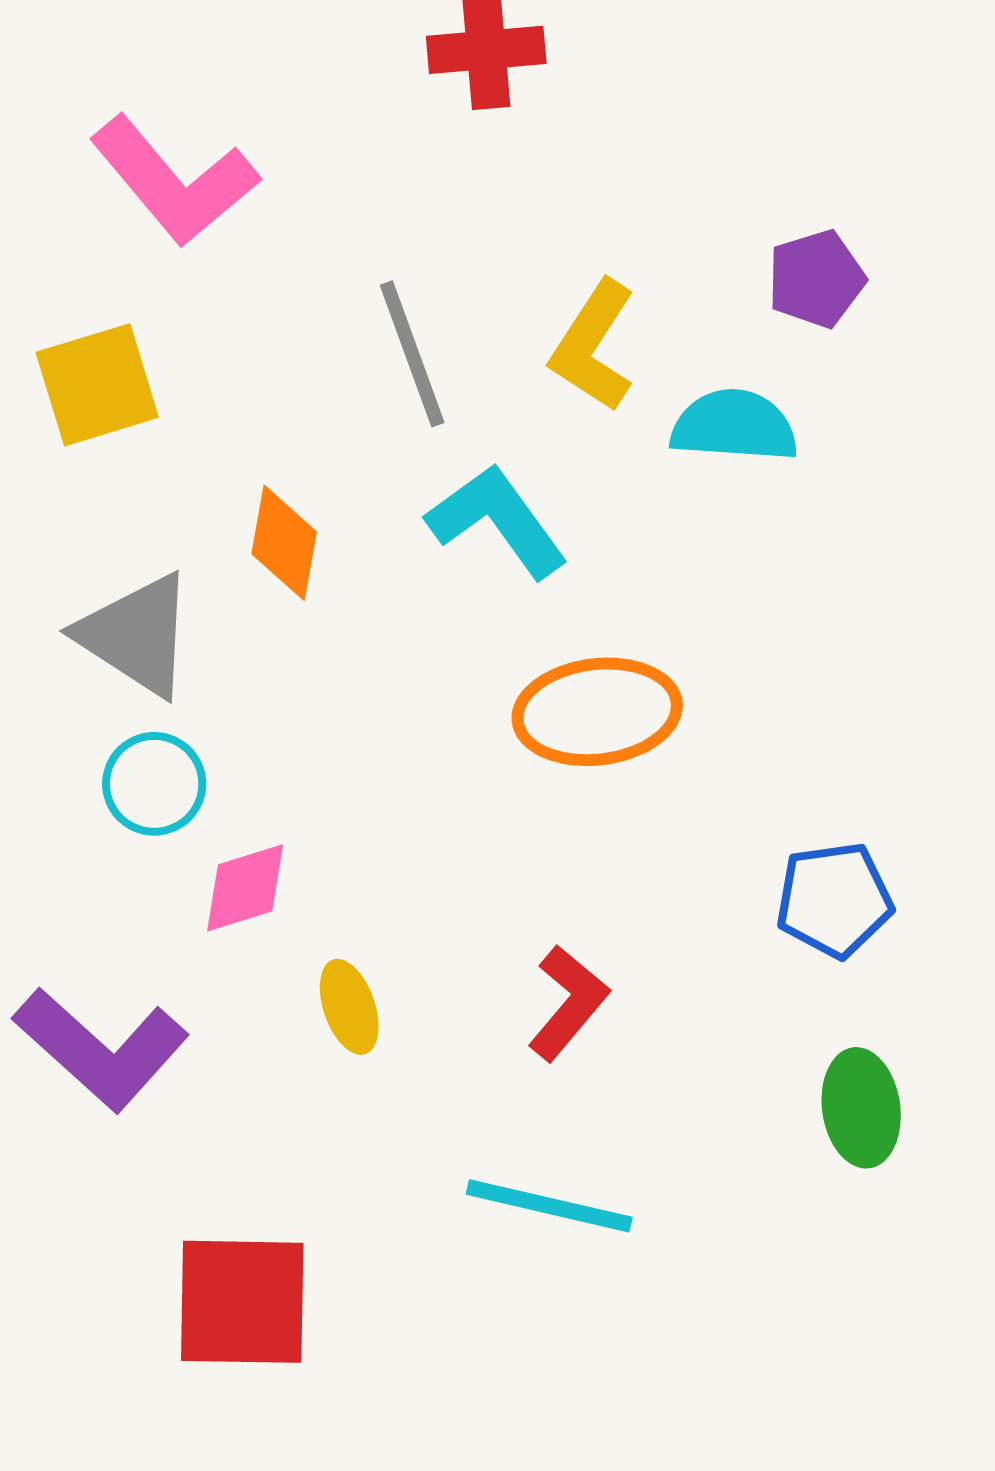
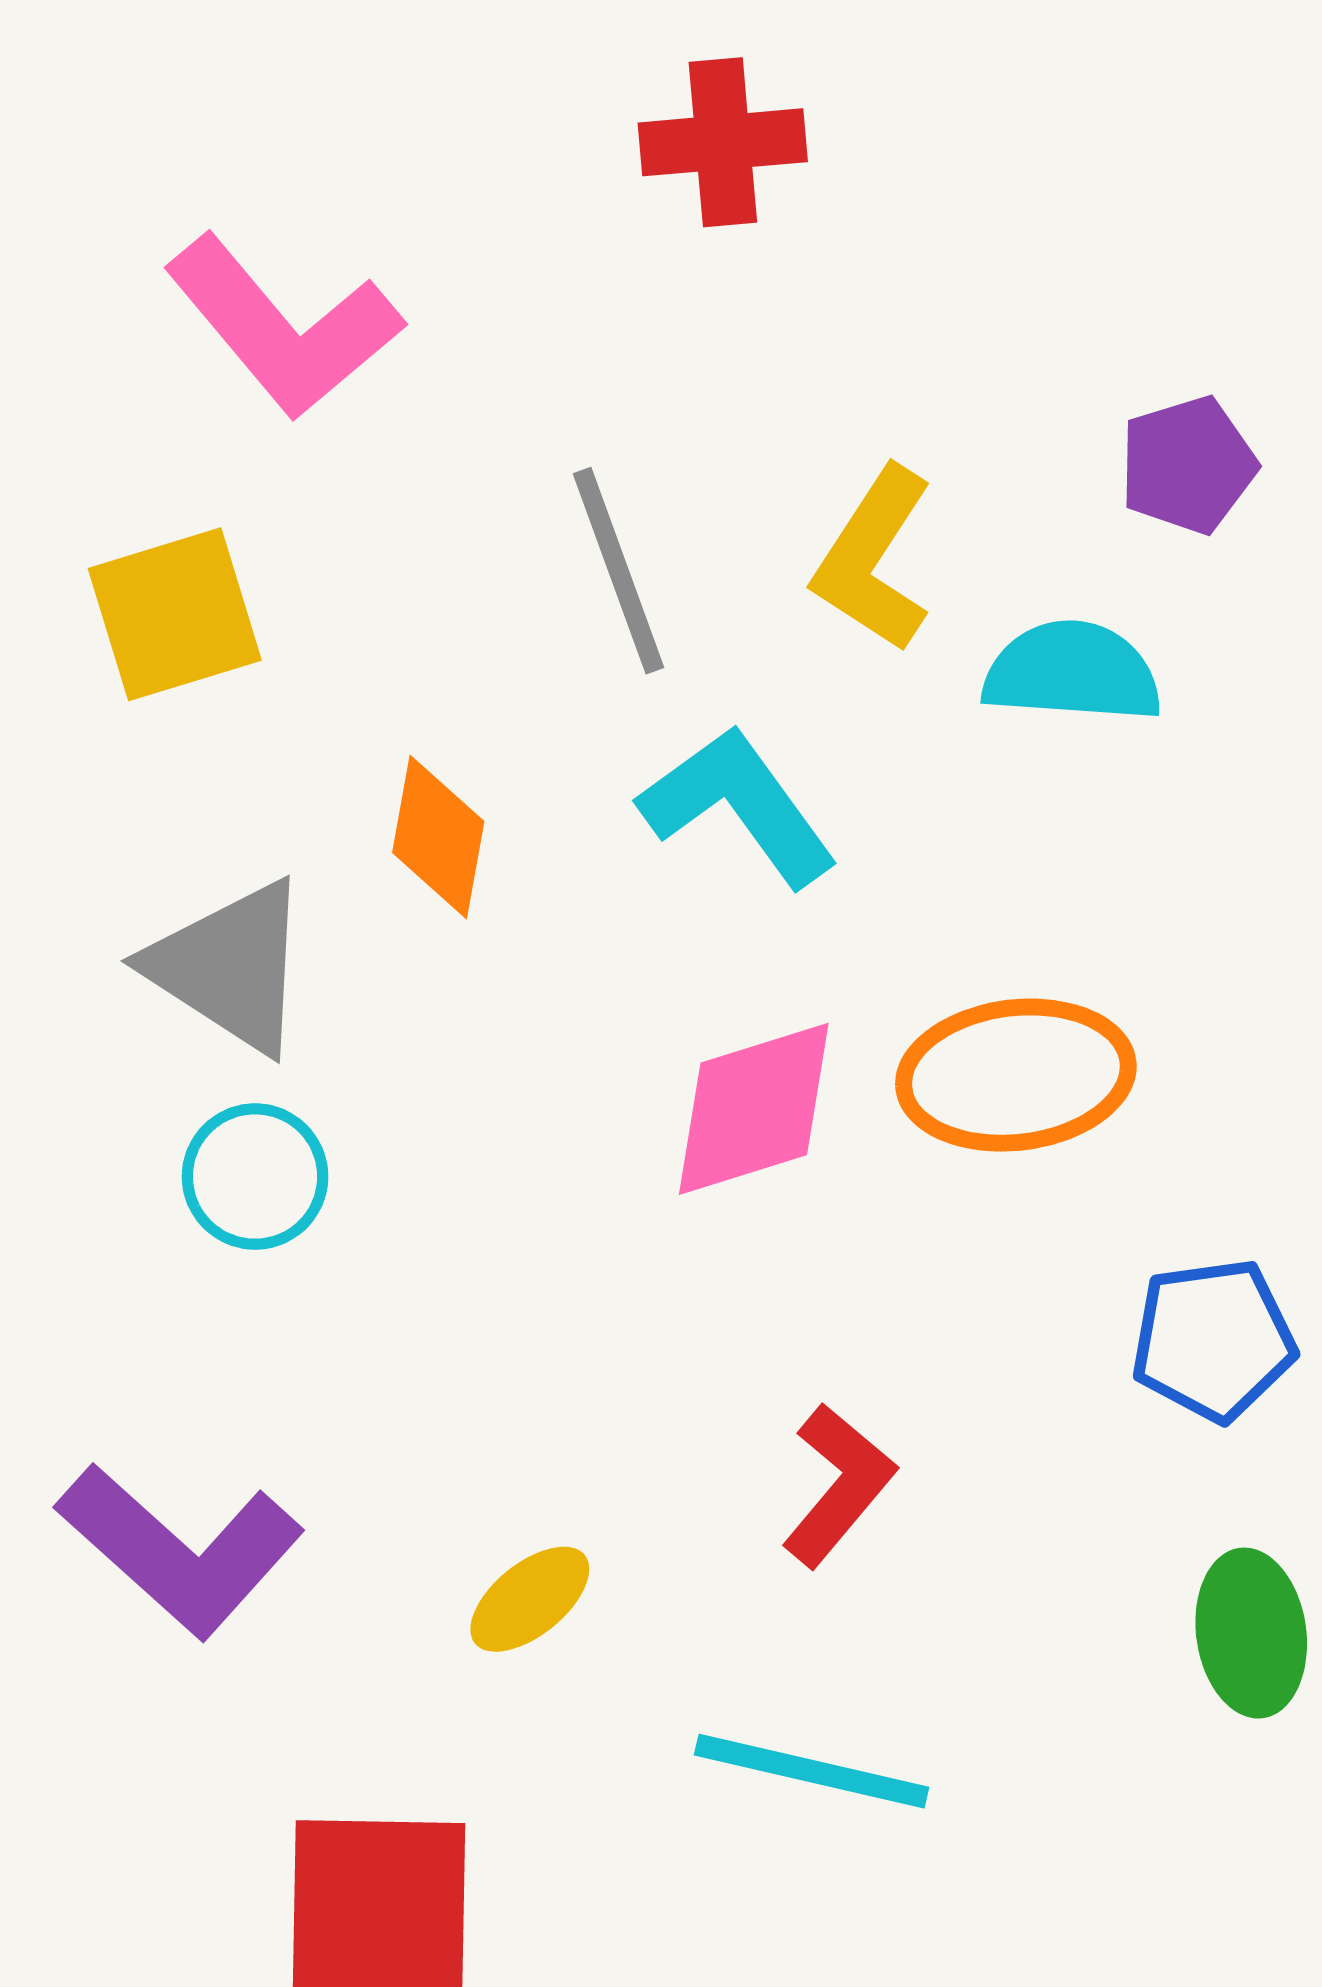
orange ellipse: (597, 712) -> (1016, 1075), moved
pink diamond: (245, 888) -> (754, 1109), moved, size x1.4
yellow ellipse: (349, 1007) -> (530, 1599), moved, turned 70

